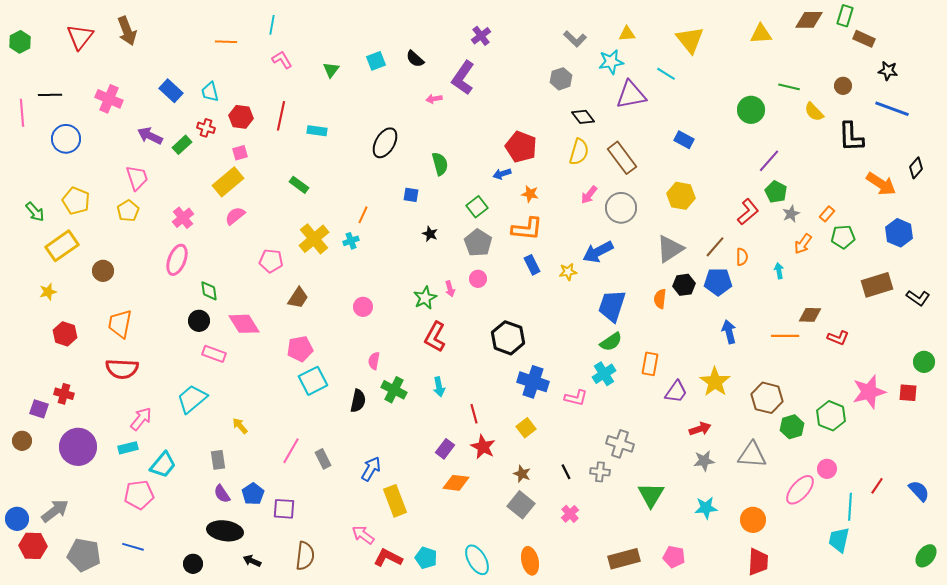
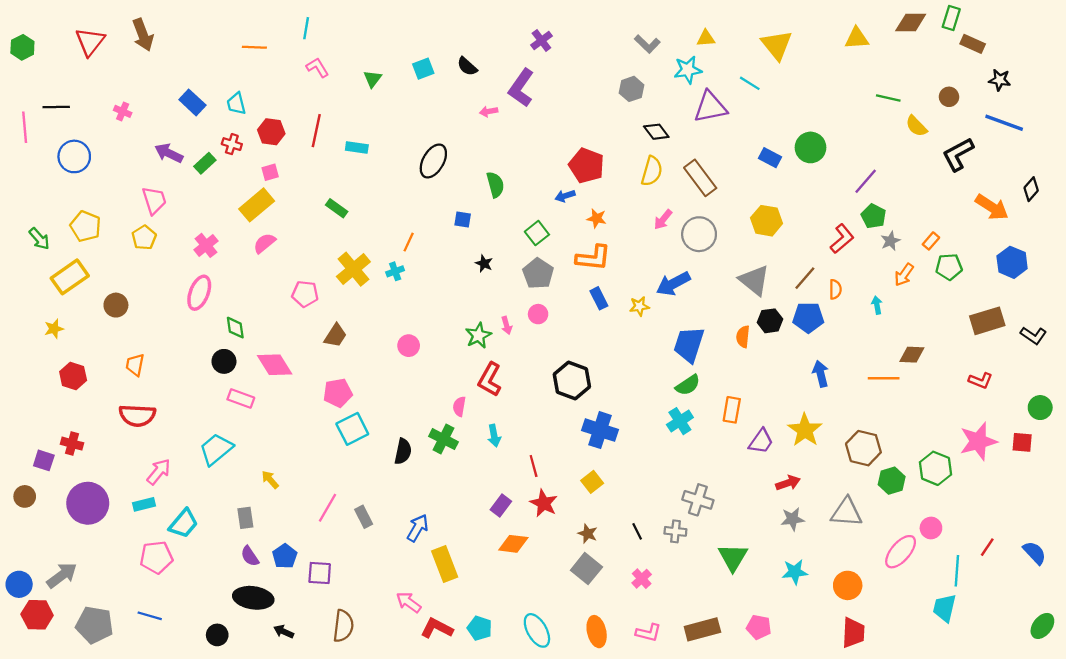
pink cross: (109, 99) -> (123, 111), size x0.6
green circle: (751, 110) -> (811, 147), moved
black L-shape: (851, 137) -> (958, 154), turned 64
gray triangle: (670, 249) -> (754, 280), turned -48
orange trapezoid: (120, 324) -> (135, 365), size x0.7
red L-shape: (838, 338) -> (981, 381), moved
pink semicircle: (374, 361) -> (459, 406), moved
pink L-shape: (576, 398) -> (648, 633), moved

